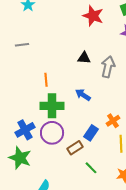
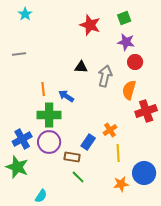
blue arrow: (83, 95) -> (66, 96), moved
brown rectangle: (75, 148) -> (72, 157), turned 42
green line: (91, 168) -> (78, 177), moved

